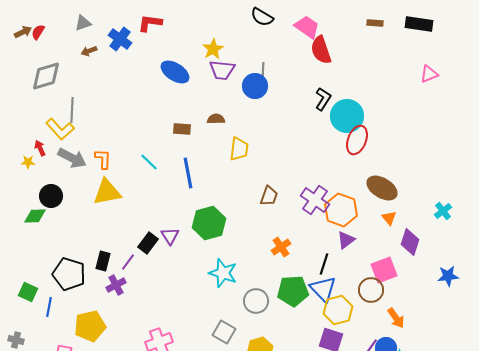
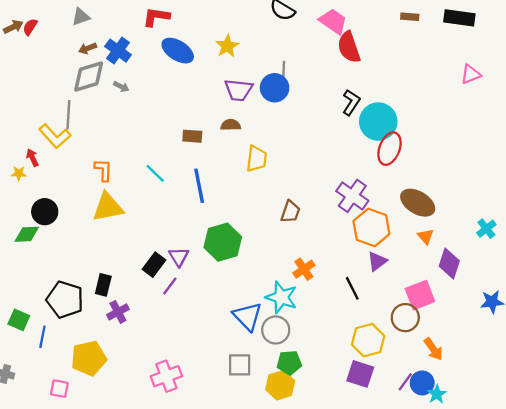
blue cross: (120, 39) -> (118, 51), moved
purple trapezoid: (222, 70) -> (239, 90), moved
blue ellipse: (175, 72) -> (178, 51), moved
gray diamond: (46, 76) -> (89, 76), moved
gray arrow: (72, 158) -> (121, 87), moved, size x0.5
purple cross: (315, 200) -> (352, 196), moved
purple line: (128, 262) -> (170, 286), moved
black line: (324, 264) -> (352, 288), turned -45
cyan star: (223, 273) -> (281, 297), moved
blue triangle: (323, 289) -> (248, 316), moved
green pentagon: (293, 291) -> (289, 363), moved, size x0.7
gray square: (224, 332) -> (240, 365), turned -30

